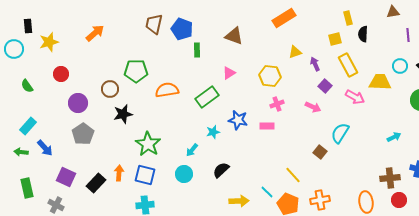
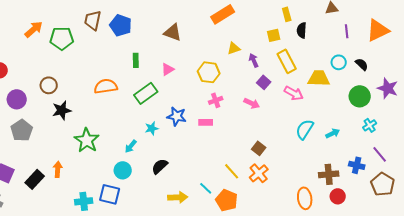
green rectangle: (197, 50) -> (136, 60), moved
green pentagon: (136, 71) -> (62, 38), moved
cyan semicircle: (340, 133) -> (305, 129), moved
blue square: (145, 175) -> (110, 194), moved
orange cross: (320, 200) -> (259, 173), moved, turned -30

